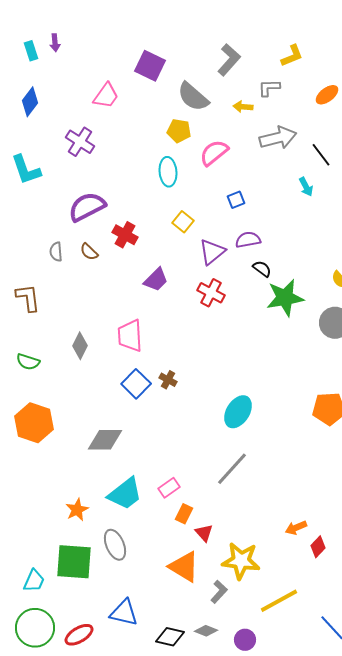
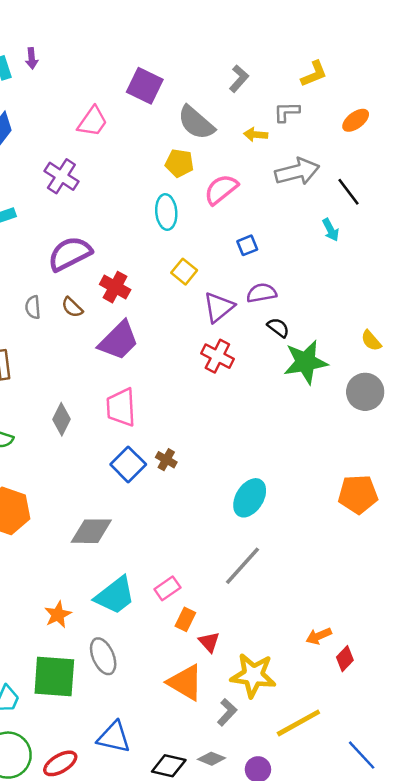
gray L-shape: (229, 60) -> (239, 79), size x0.7
purple trapezoid: (156, 280) -> (119, 341), moved, size x1.4

